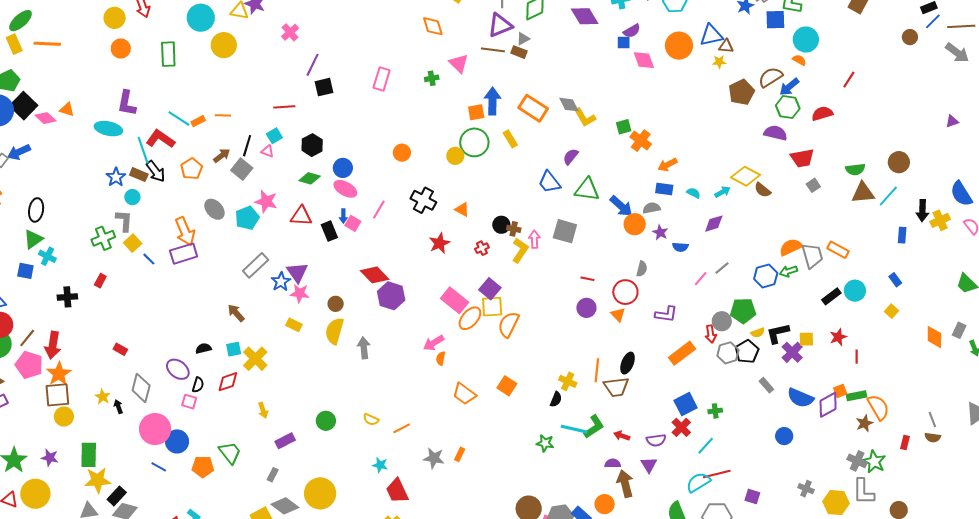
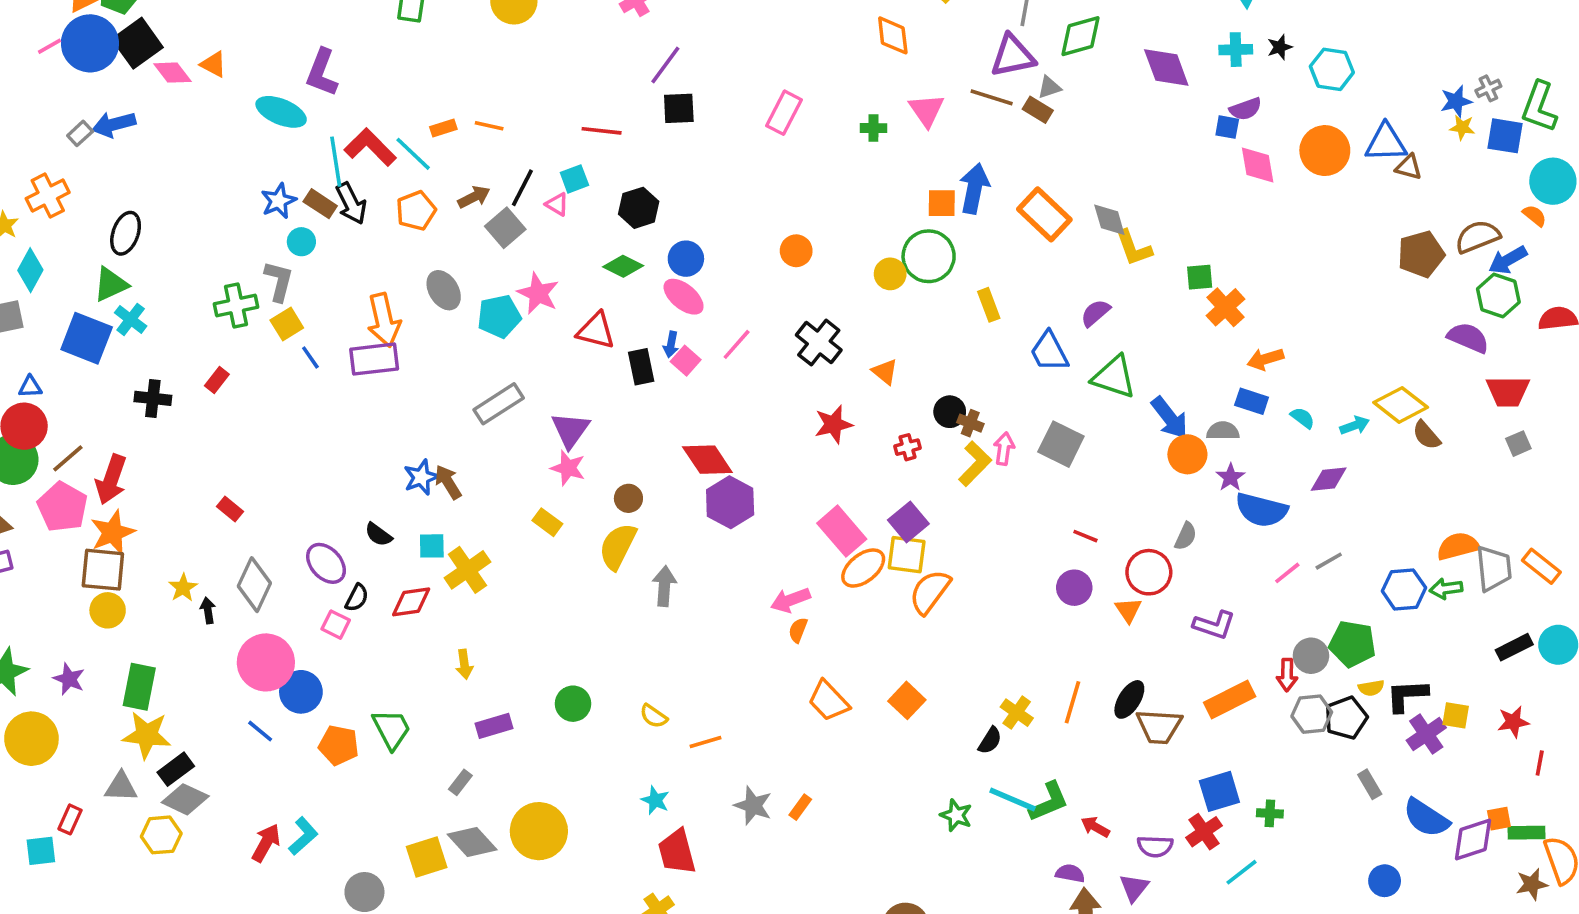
yellow star: (719, 62) -> (1462, 127), moved
cyan line: (179, 119) -> (413, 154), moved
yellow rectangle: (510, 139) -> (989, 305), moved
blue semicircle: (680, 247) -> (1261, 510), size x1.8
blue square: (25, 271) -> (87, 338), size x1.6
blue star: (281, 282) -> (421, 477), moved
black semicircle: (203, 348) -> (378, 535), turned -140
brown trapezoid: (616, 387) -> (1159, 726), moved

